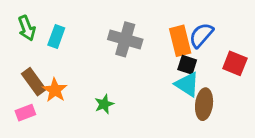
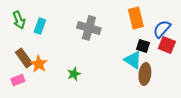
blue semicircle: (201, 35) -> (162, 29), moved
orange rectangle: (180, 41) -> (136, 18), moved
black square: (187, 65) -> (143, 46), moved

